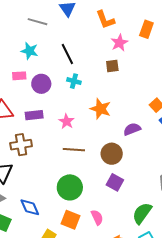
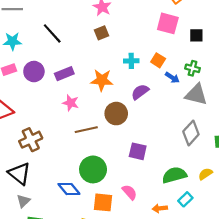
cyan cross: (74, 81) -> (131, 61), moved
purple rectangle: (34, 115) -> (64, 74), moved
brown circle: (112, 154) -> (116, 114), moved
blue diamond: (30, 207) -> (69, 189), moved
green semicircle: (142, 213) -> (174, 175), turned 55

